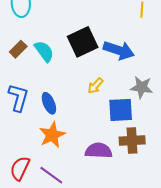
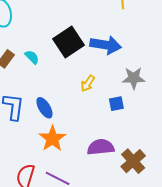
cyan semicircle: (44, 51) -> (32, 57), size x0.7
blue square: (121, 110) -> (116, 104), size x0.6
brown cross: (132, 141) -> (133, 161), moved, turned -30

